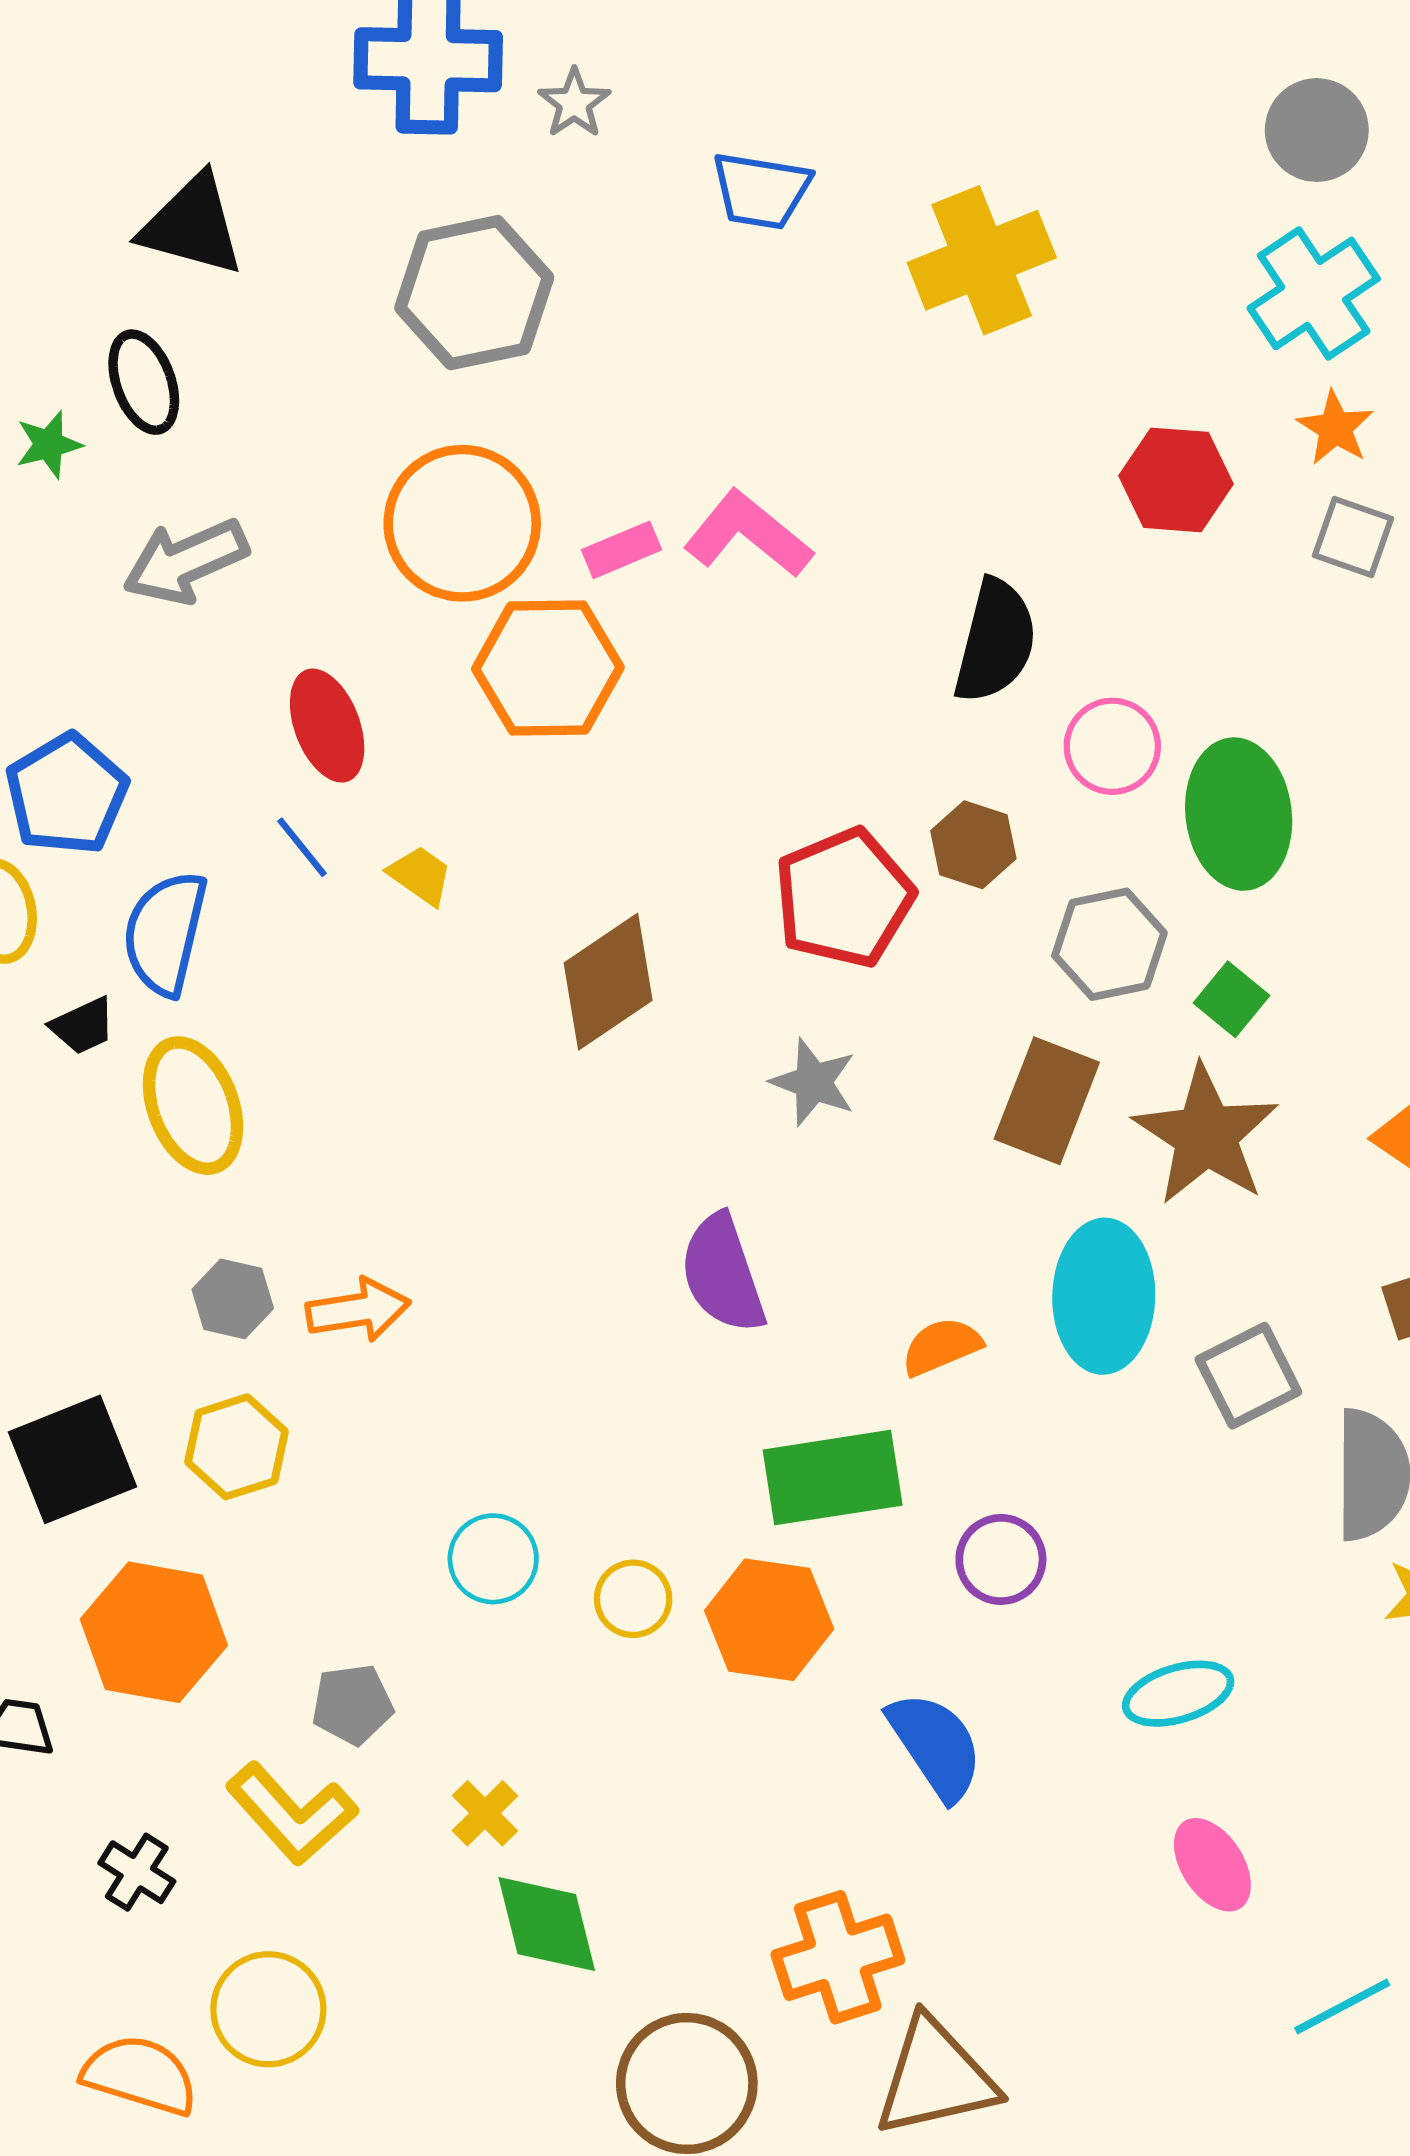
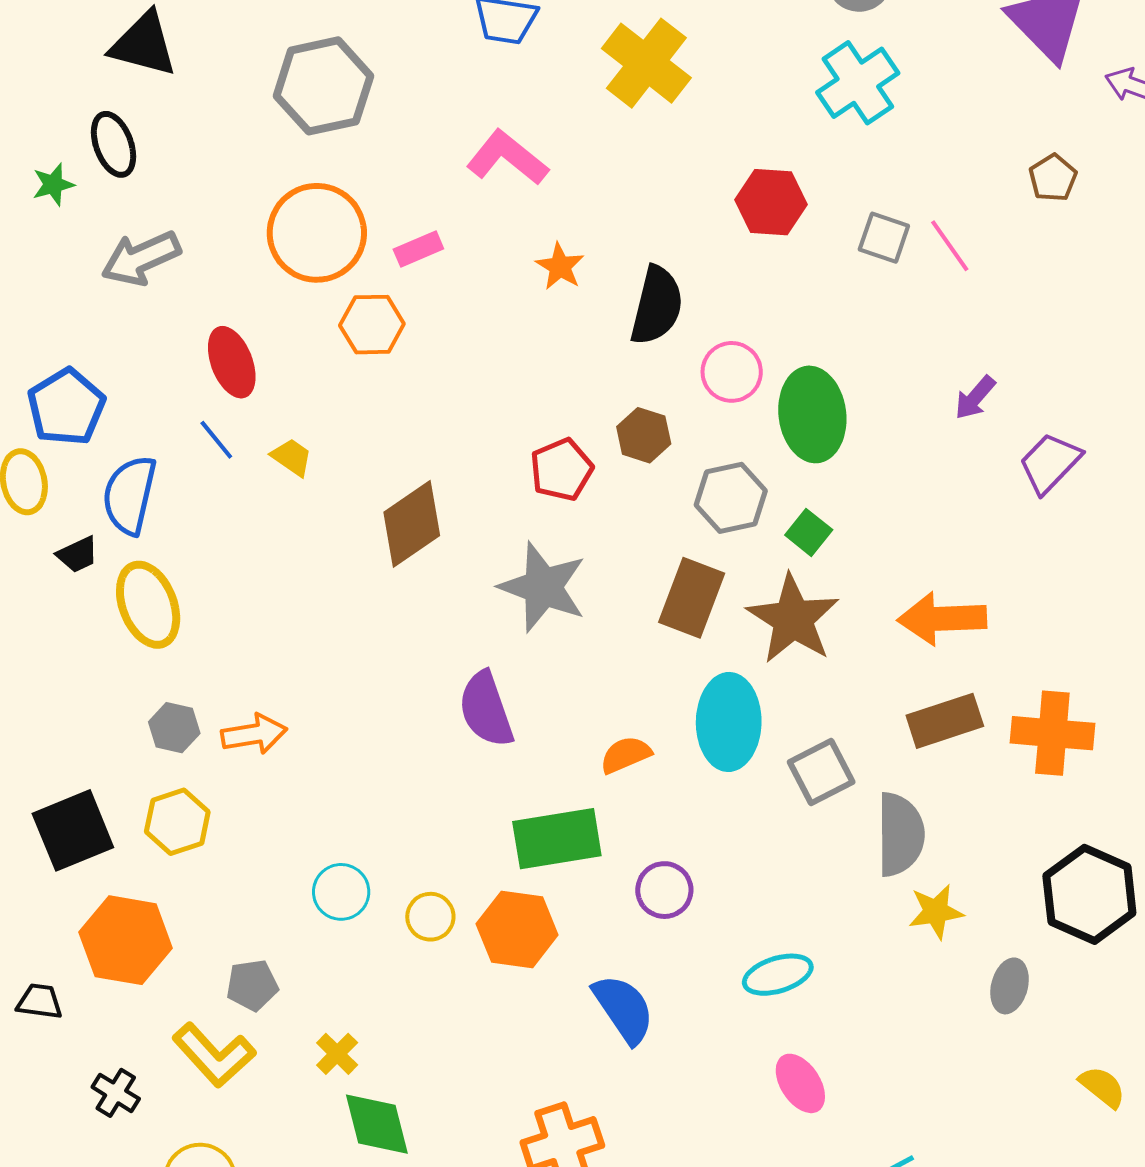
yellow cross: (982, 260) -> (646, 63), turned -30
orange star: (1335, 428) -> (560, 266), moved
pink L-shape: (748, 534) -> (507, 158), moved
orange hexagon: (548, 668) -> (372, 325), size x0.7
red pentagon: (844, 898) -> (562, 470), size x0.7
gray star: (813, 1082) -> (543, 587), size x1.6

